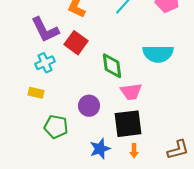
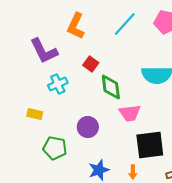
red square: (76, 43) -> (91, 64), moved, size x0.7
cyan cross: (45, 63) -> (58, 84), moved
black square: (128, 124) -> (150, 145), moved

